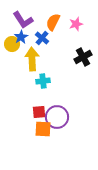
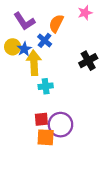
pink star: (76, 24) -> (85, 13), moved
blue star: (21, 37) -> (24, 49), moved

